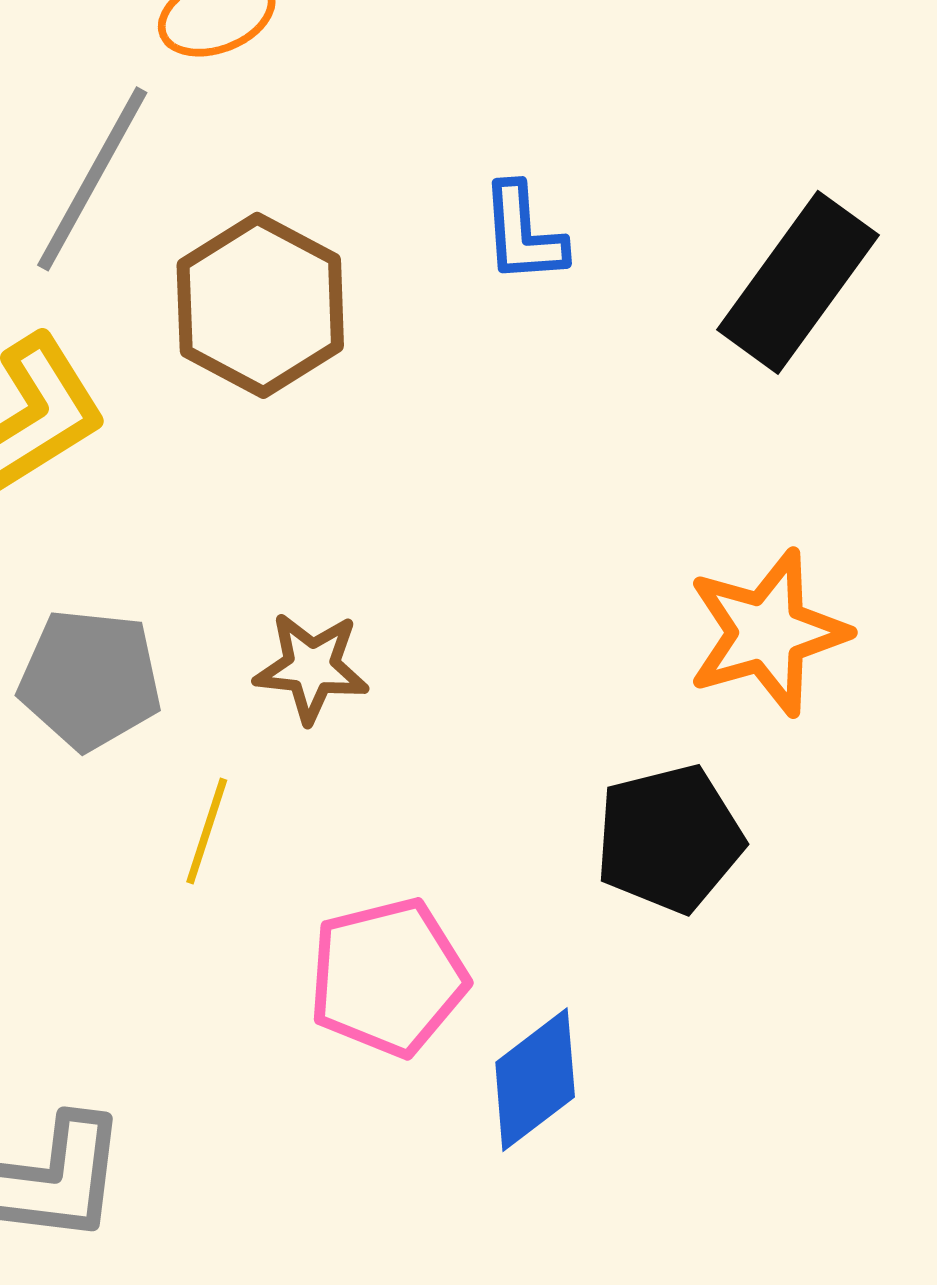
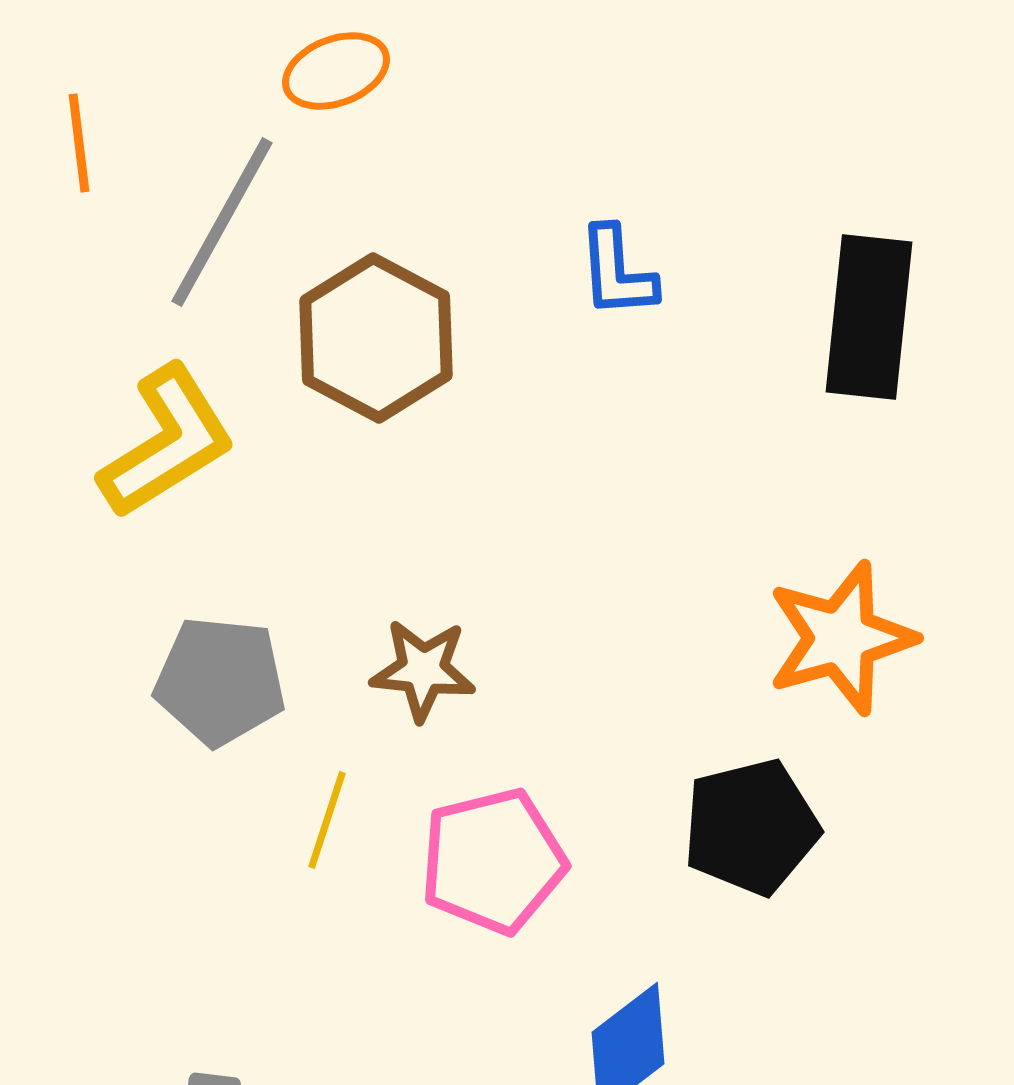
black rectangle: (798, 282) -> (869, 317), turned -30
pink pentagon: (388, 977) -> (493, 861), moved

